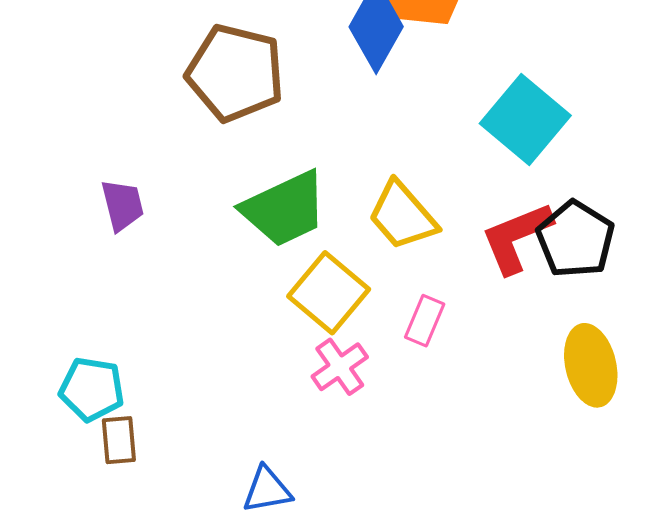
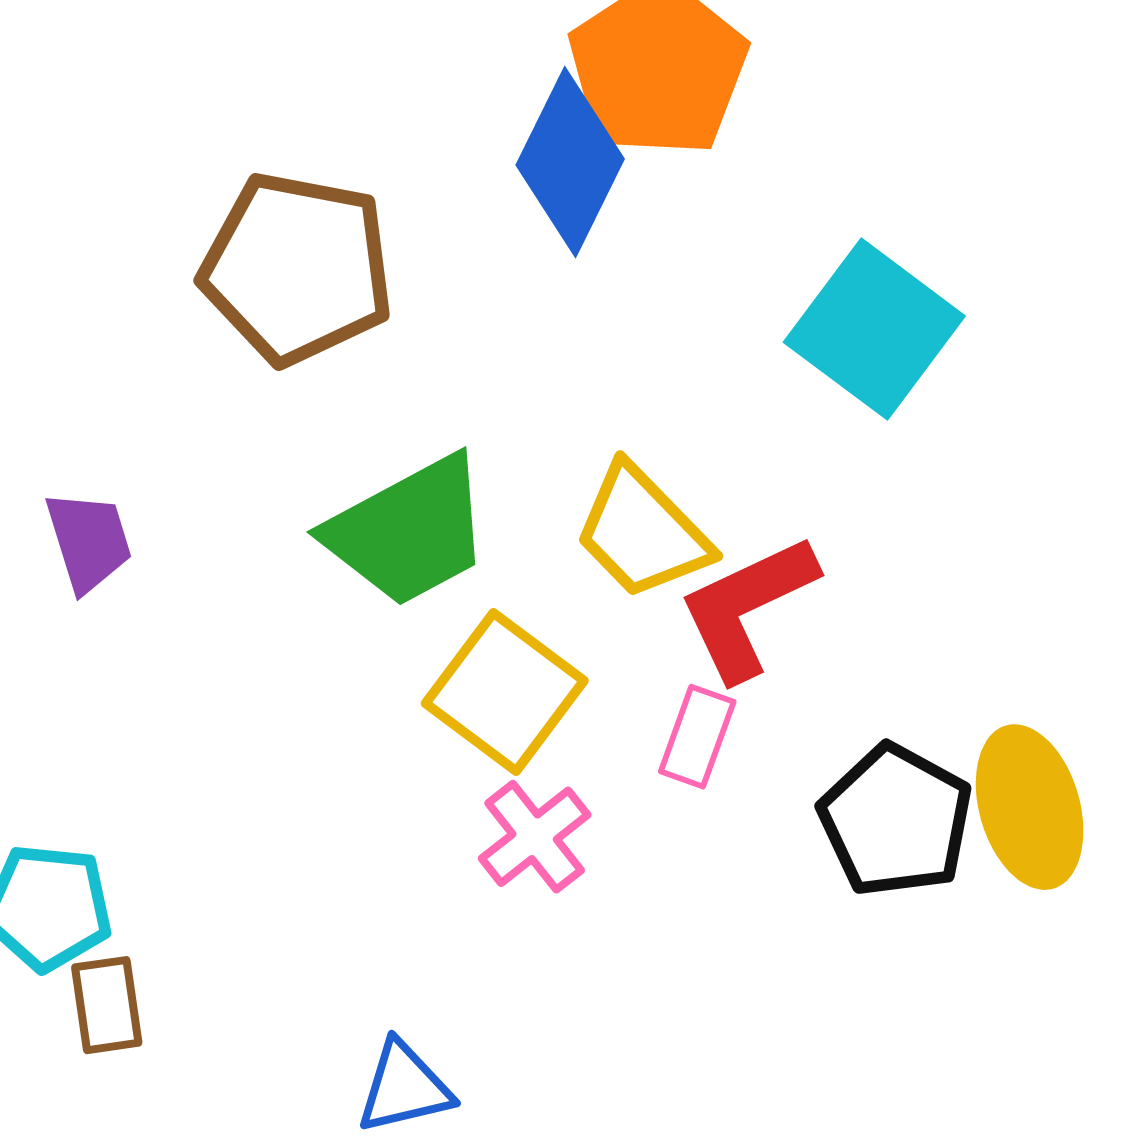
red L-shape: (517, 237) -> (747, 607), moved
black pentagon: (576, 239) -> (896, 820), moved

